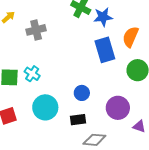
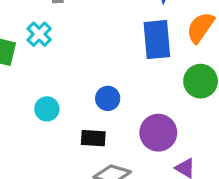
cyan cross: (32, 74) -> (39, 34), moved
cyan circle: (45, 107) -> (47, 109), size x0.6

